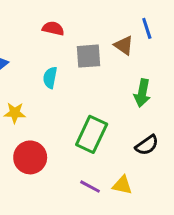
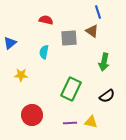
blue line: (147, 28) -> (98, 12), moved
red circle: (30, 157) -> (32, 115), moved
purple line: (90, 187) -> (70, 123), turned -32

